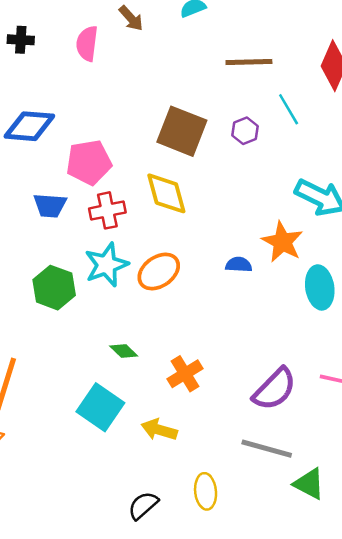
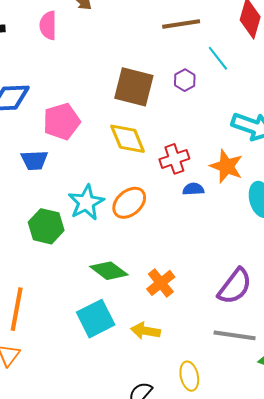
red cross: (107, 210) -> (174, 159), moved
green diamond: (124, 351) -> (109, 271), size x1.6
cyan square: (100, 407) -> (96, 319), turned 36

